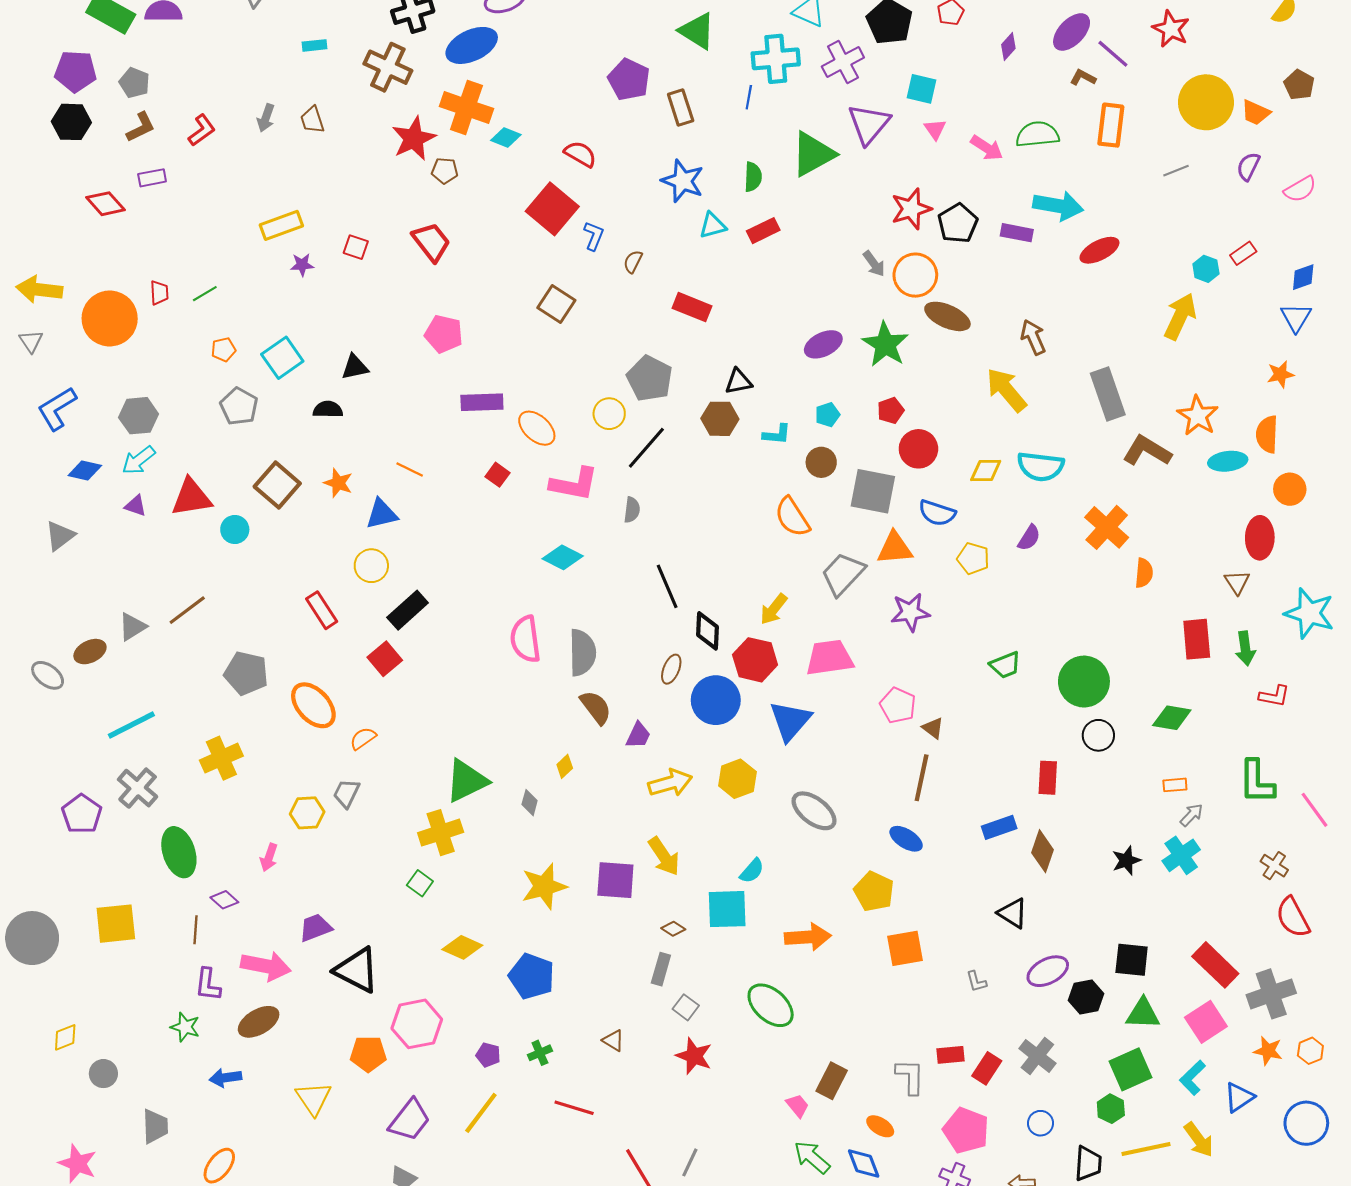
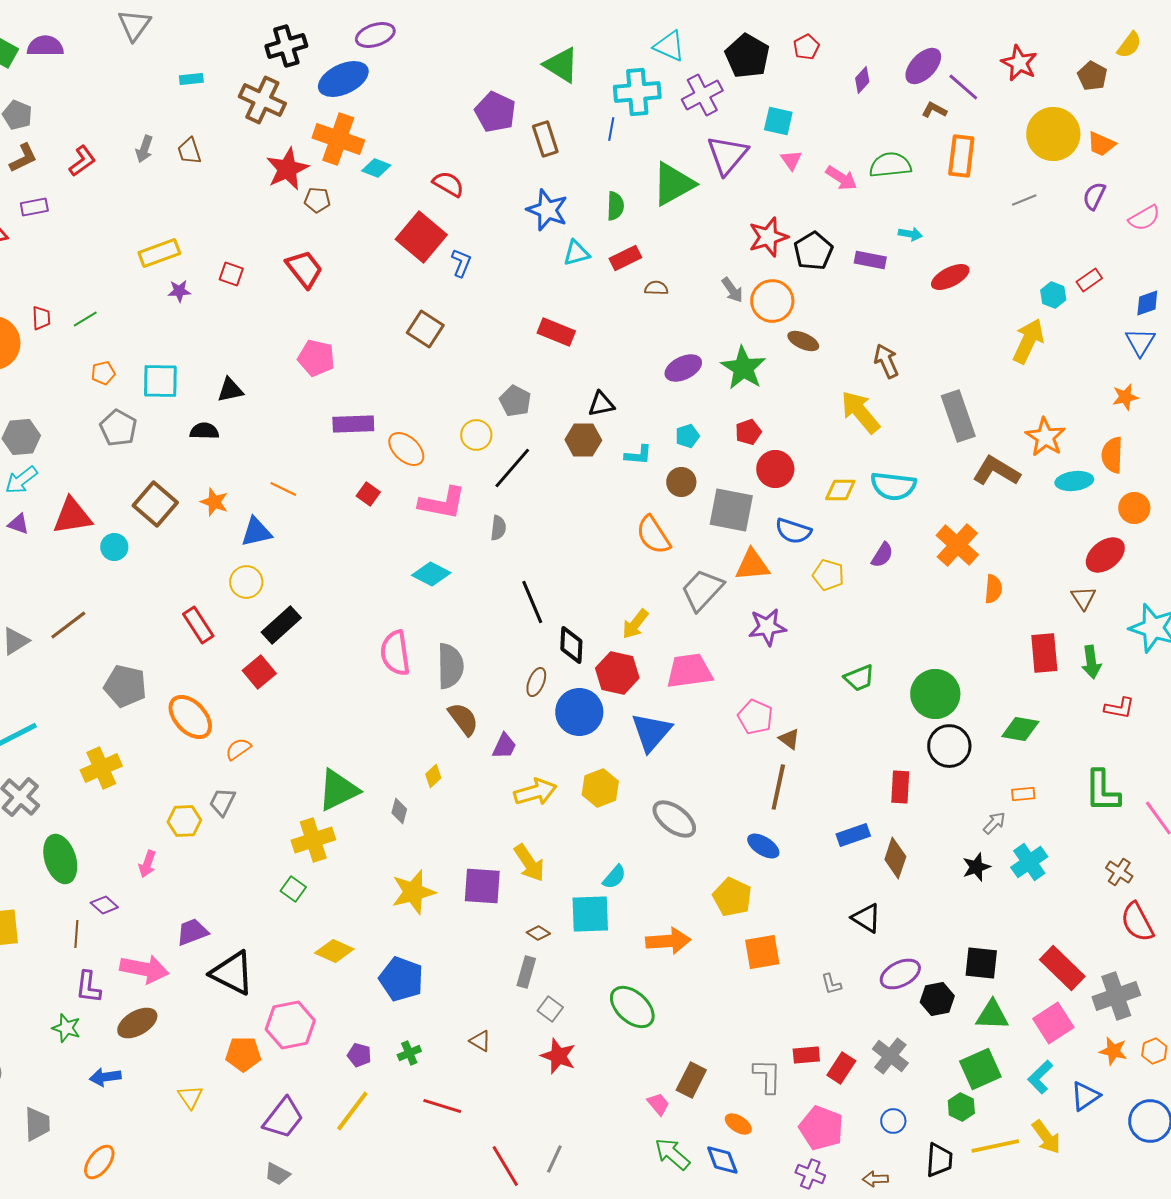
brown pentagon: (1299, 85) -> (1092, 76), moved
cyan arrow: (1058, 206) -> (910, 234), size x0.5
brown semicircle: (633, 262) -> (656, 288), moved, turned 65
brown ellipse: (947, 316) -> (803, 341), size x0.7
cyan square: (282, 358) -> (160, 381), turned 36
gray pentagon: (650, 378) -> (515, 401), size x0.7
red ellipse: (1260, 538) -> (1105, 555), turned 51
black circle: (1098, 735) -> (949, 746), size x1.4
gray arrow: (1192, 815) -> (994, 823), moved
yellow triangle: (313, 1098) -> (190, 1097), size x0.7

